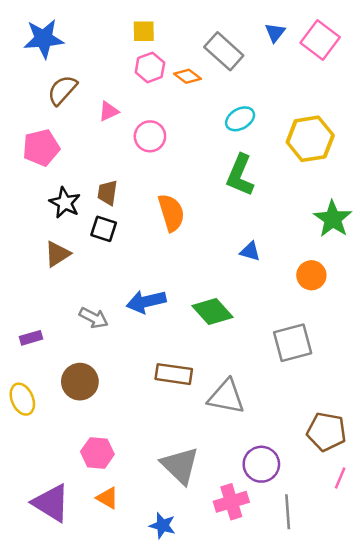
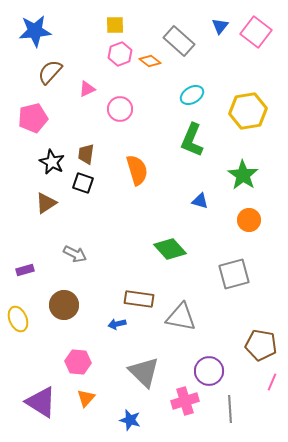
green star: (333, 219) -> (243, 175), moved
blue arrow: (146, 302) -> (117, 324), moved, size x0.6
orange triangle: (107, 498) -> (86, 398), turned 42

